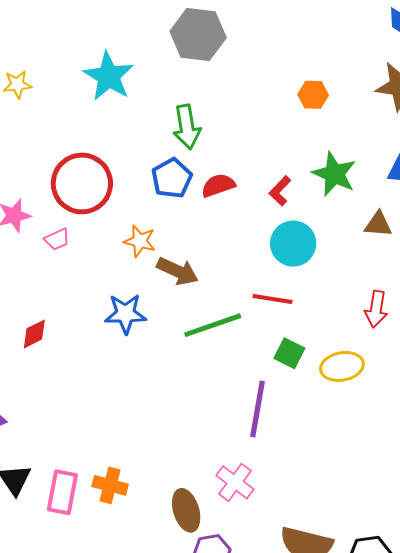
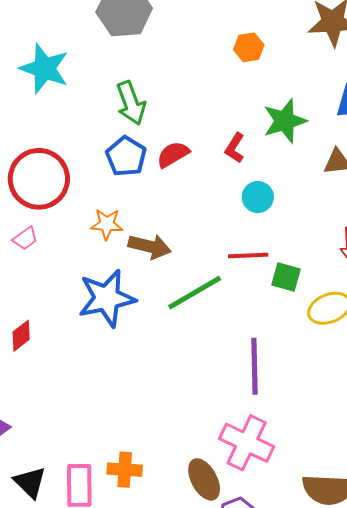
green star: (334, 174) -> (285, 121), turned -30
cyan circle: (293, 244) -> (258, 197), size x0.7
blue star: (125, 314) -> (107, 298), size x1.4
green square: (289, 353) -> (286, 277), moved
pink cross: (235, 482) -> (247, 443), size x1.4

